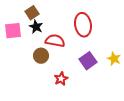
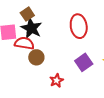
black star: (36, 27) -> (31, 28), size x1.5
red semicircle: (55, 41) -> (24, 43), moved

